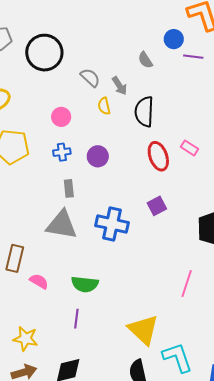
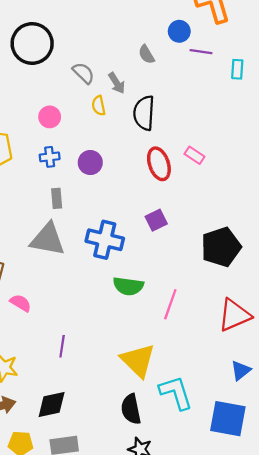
green semicircle: (85, 284) -> (128, 286), moved
pink line: (187, 284) -> (170, 304), moved

